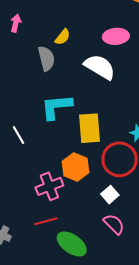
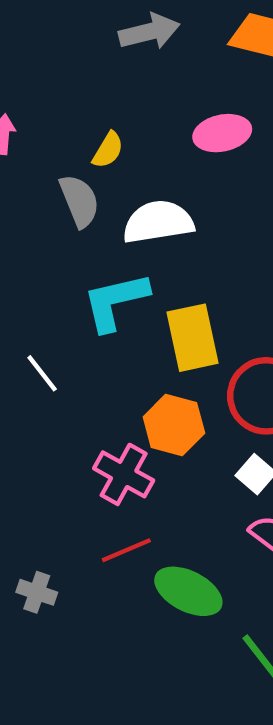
white semicircle: (100, 67) -> (158, 222), moved, turned -32
pink cross: (49, 186) -> (124, 474), turned -32

